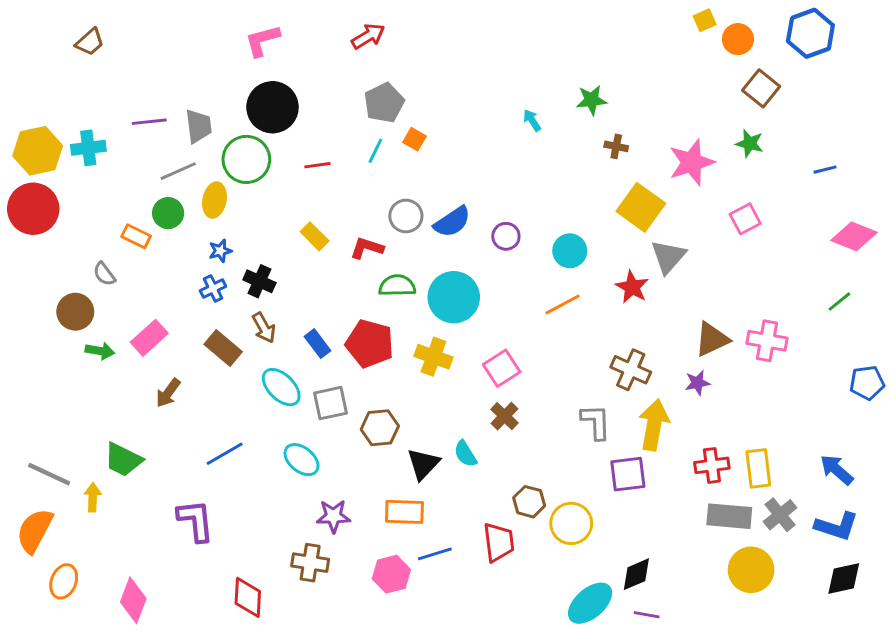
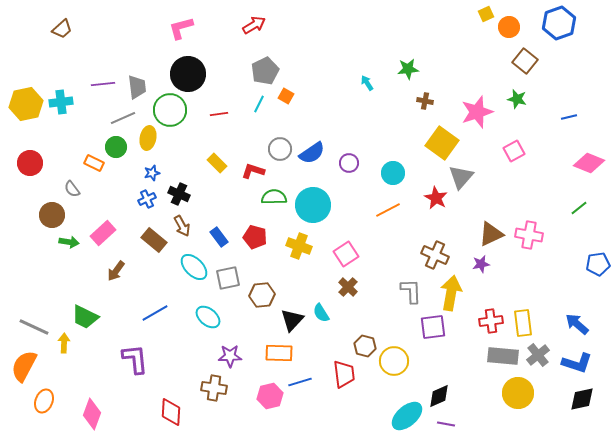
red circle: (33, 209) -> (30, 163), moved, size x0.7
red pentagon: (370, 344) -> (255, 237), size x0.7

